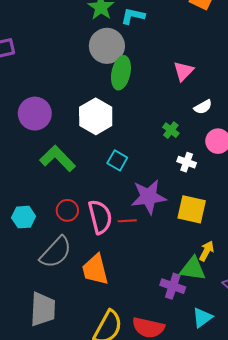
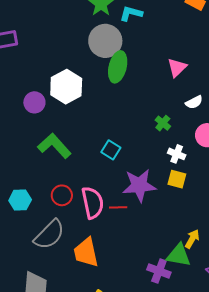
purple circle: (35, 114) -> (34, 102), size x0.7
white hexagon: (96, 116) -> (66, 87), moved
yellow square: (192, 209) -> (177, 179), moved, size x0.7

